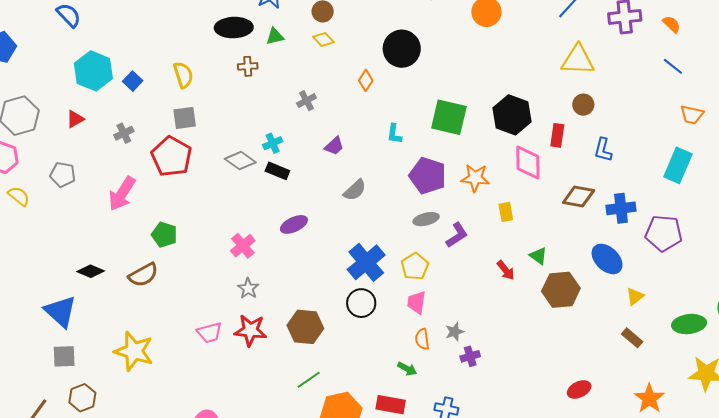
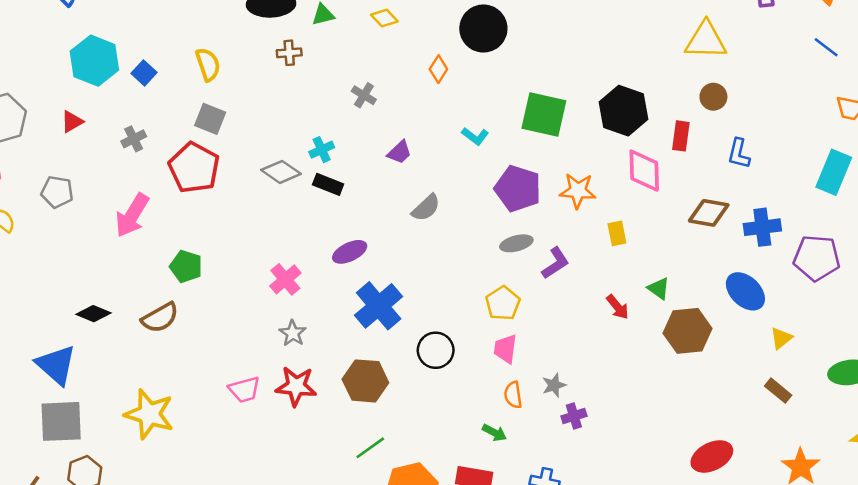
gray cross: (306, 101) -> (364, 95), turned -30
gray square: (185, 118) -> (210, 119), turned 30
cyan L-shape: (394, 134) -> (475, 136), turned -60
blue cross: (366, 262) -> (379, 306), moved
gray square: (64, 356) -> (61, 421), size x1.5
red ellipse: (579, 389) -> (712, 456), size x1.4

